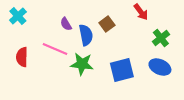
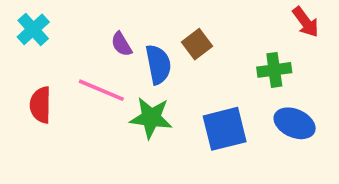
red arrow: (141, 12) -> (306, 22), moved
green cross: (161, 38) -> (274, 70), moved, turned 30

